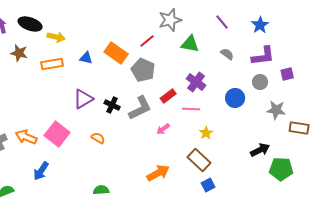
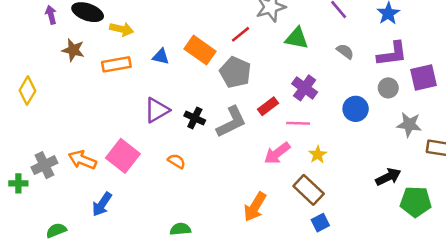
purple square: (287, 74) -> (424, 77), size x1.5
pink arrow: (163, 129) -> (277, 153), moved, size x1.5
orange arrow: (158, 173) -> (255, 207), turned 150

